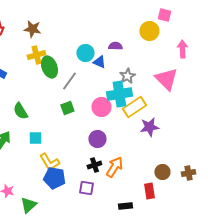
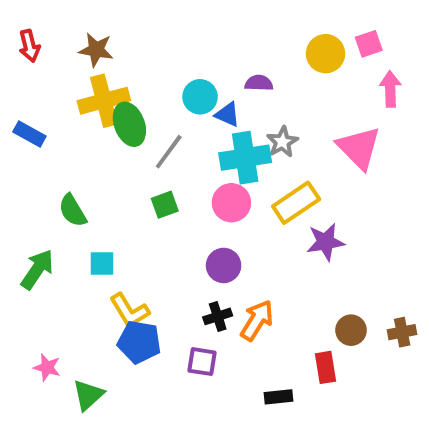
pink square: (164, 15) -> (369, 44), moved, turned -32
yellow cross: (36, 55) -> (104, 101), size x1.4
cyan cross: (119, 94) -> (245, 158), moved

